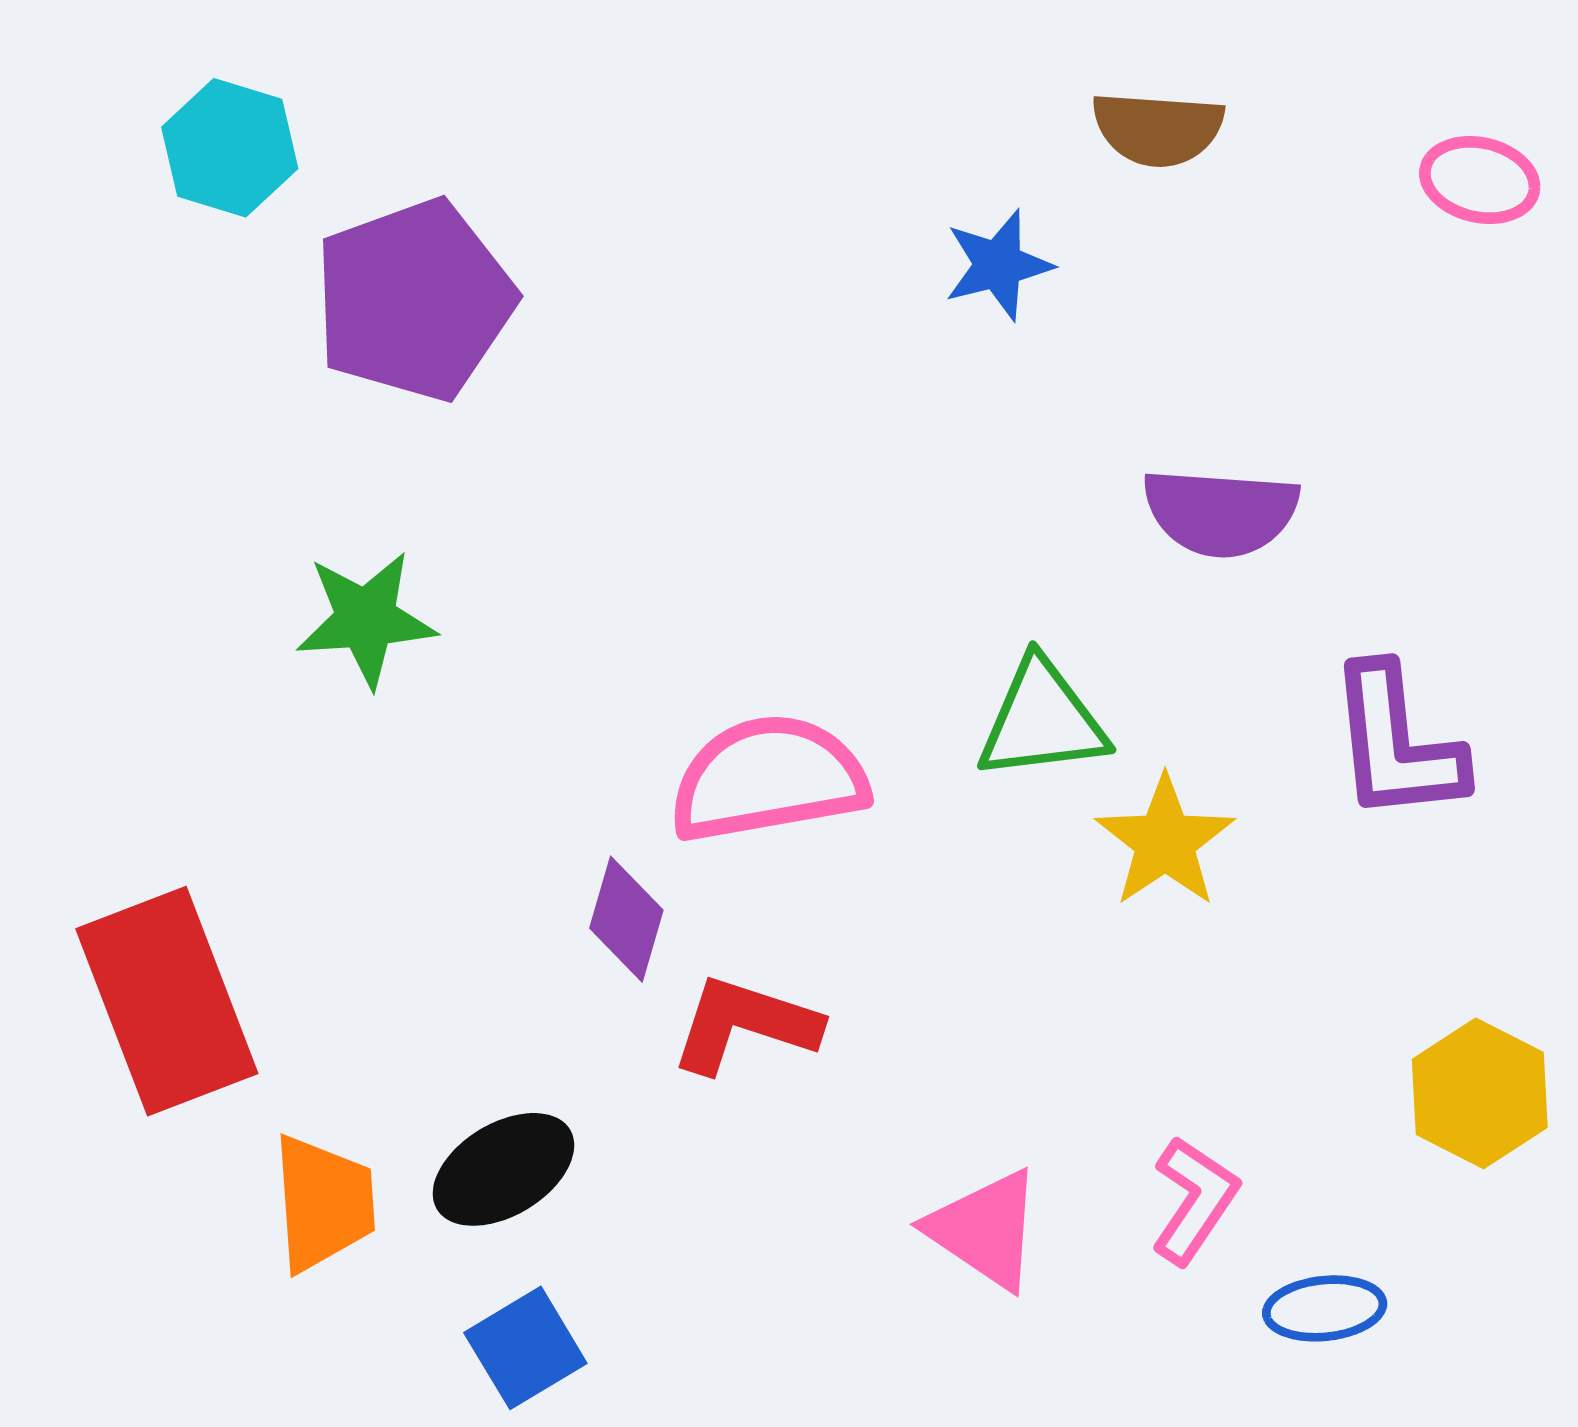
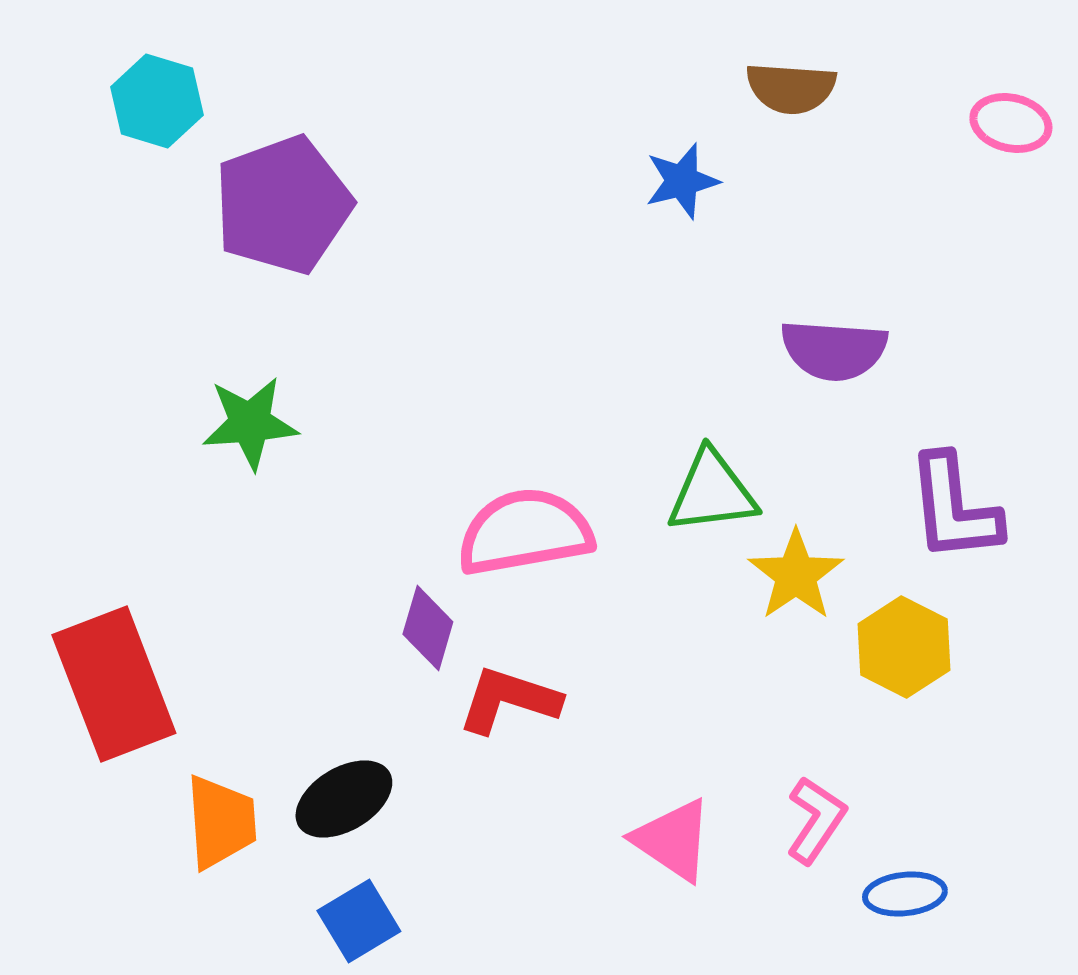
yellow hexagon: (1480, 1093) -> (904, 647), moved

